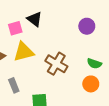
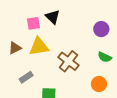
green semicircle: (94, 64) -> (105, 57), moved
gray rectangle: (14, 85) -> (26, 77), turned 72

